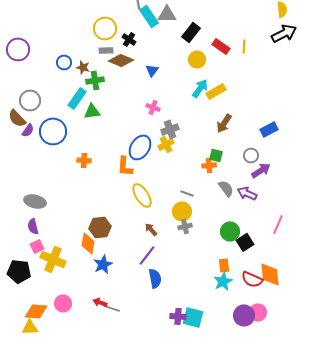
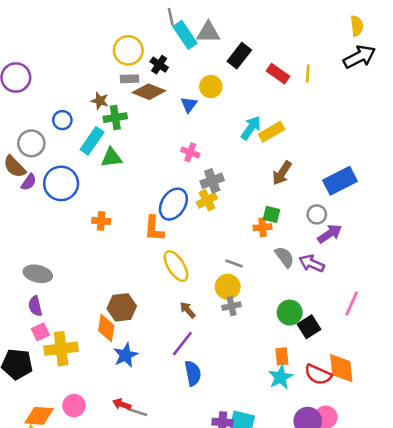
yellow circle: (197, 59) -> (211, 87), moved
blue circle: (64, 62) -> (62, 120), moved
blue rectangle: (269, 129) -> (340, 181), size x1.4
yellow cross: (53, 259) -> (61, 349), turned -30

